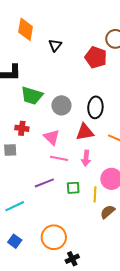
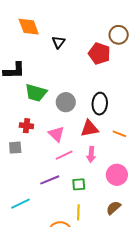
orange diamond: (26, 29) -> (29, 27), turned -30
pink line: (59, 158) -> (64, 155), turned -36
yellow line: (95, 194) -> (78, 212), moved

